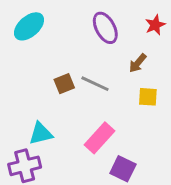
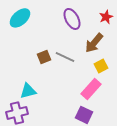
brown arrow: (138, 63) -> (94, 43), size x1.5
yellow square: (148, 97) -> (101, 66), turned -32
pink rectangle: (99, 138) -> (91, 89), moved

